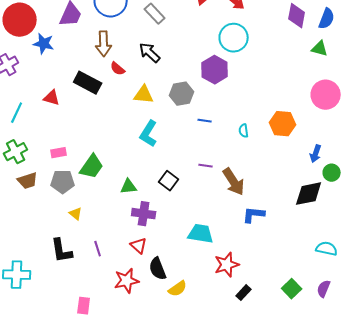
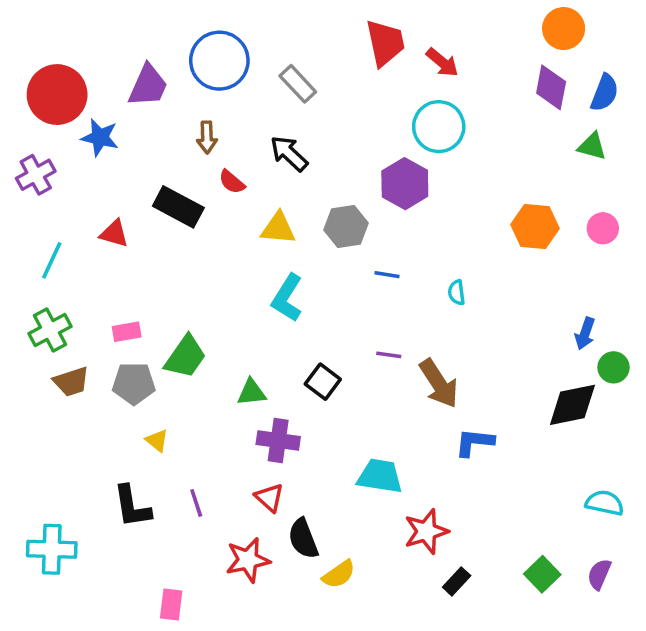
brown arrow: (104, 44) -> (207, 137), size x0.7
pink circle: (326, 95) -> (603, 228), size x0.6
orange hexagon: (283, 124) -> (535, 226), moved

